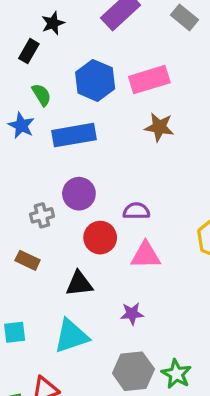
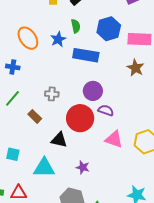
purple circle: (79, 194) -> (93, 91), moved
red circle: (100, 238) -> (80, 118), size x1.4
pink triangle: (146, 255) -> (114, 139), moved

